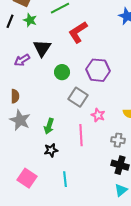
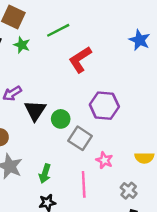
black triangle: (42, 48) -> (35, 110), moved
green circle: (62, 72) -> (61, 119), moved
gray cross: (118, 140) -> (129, 191), turned 32

